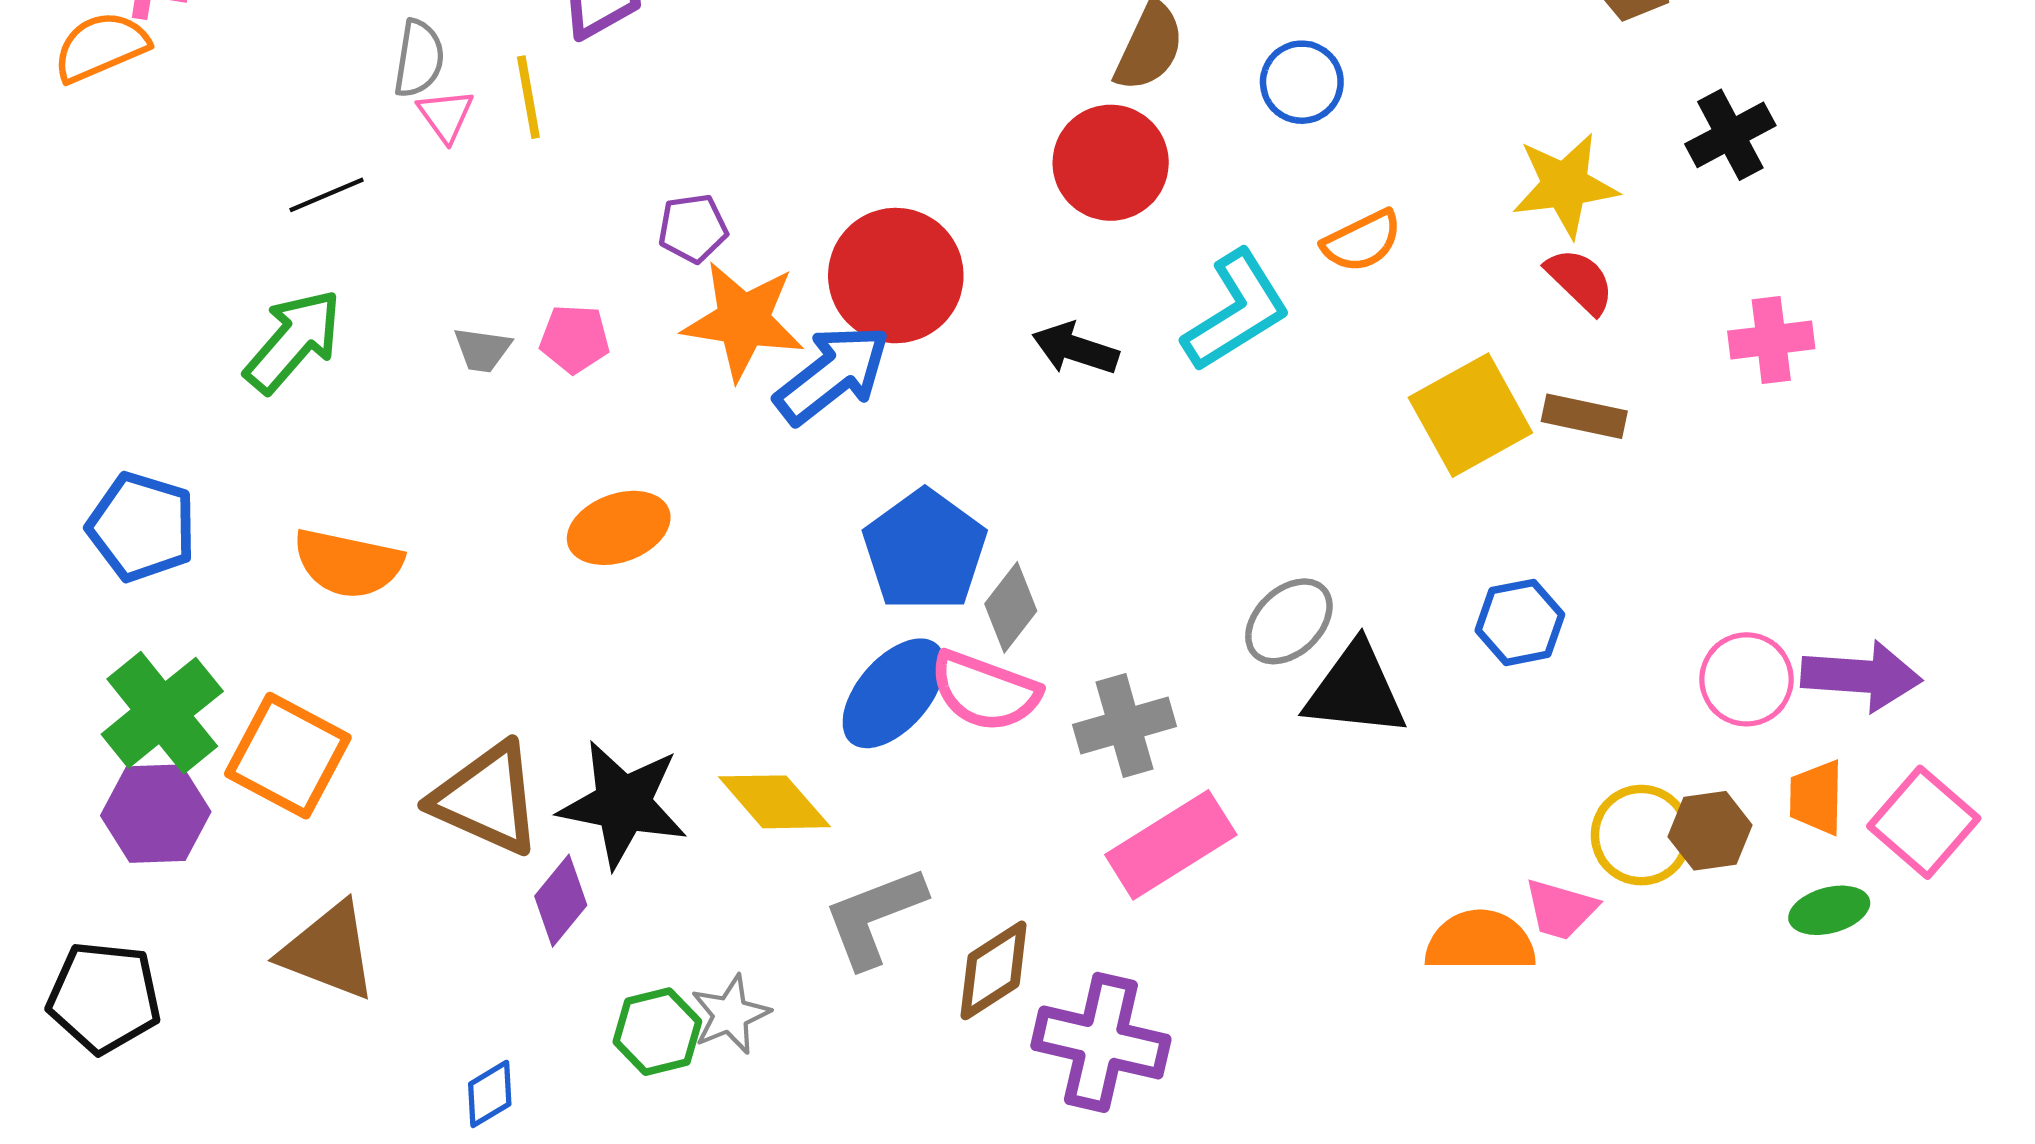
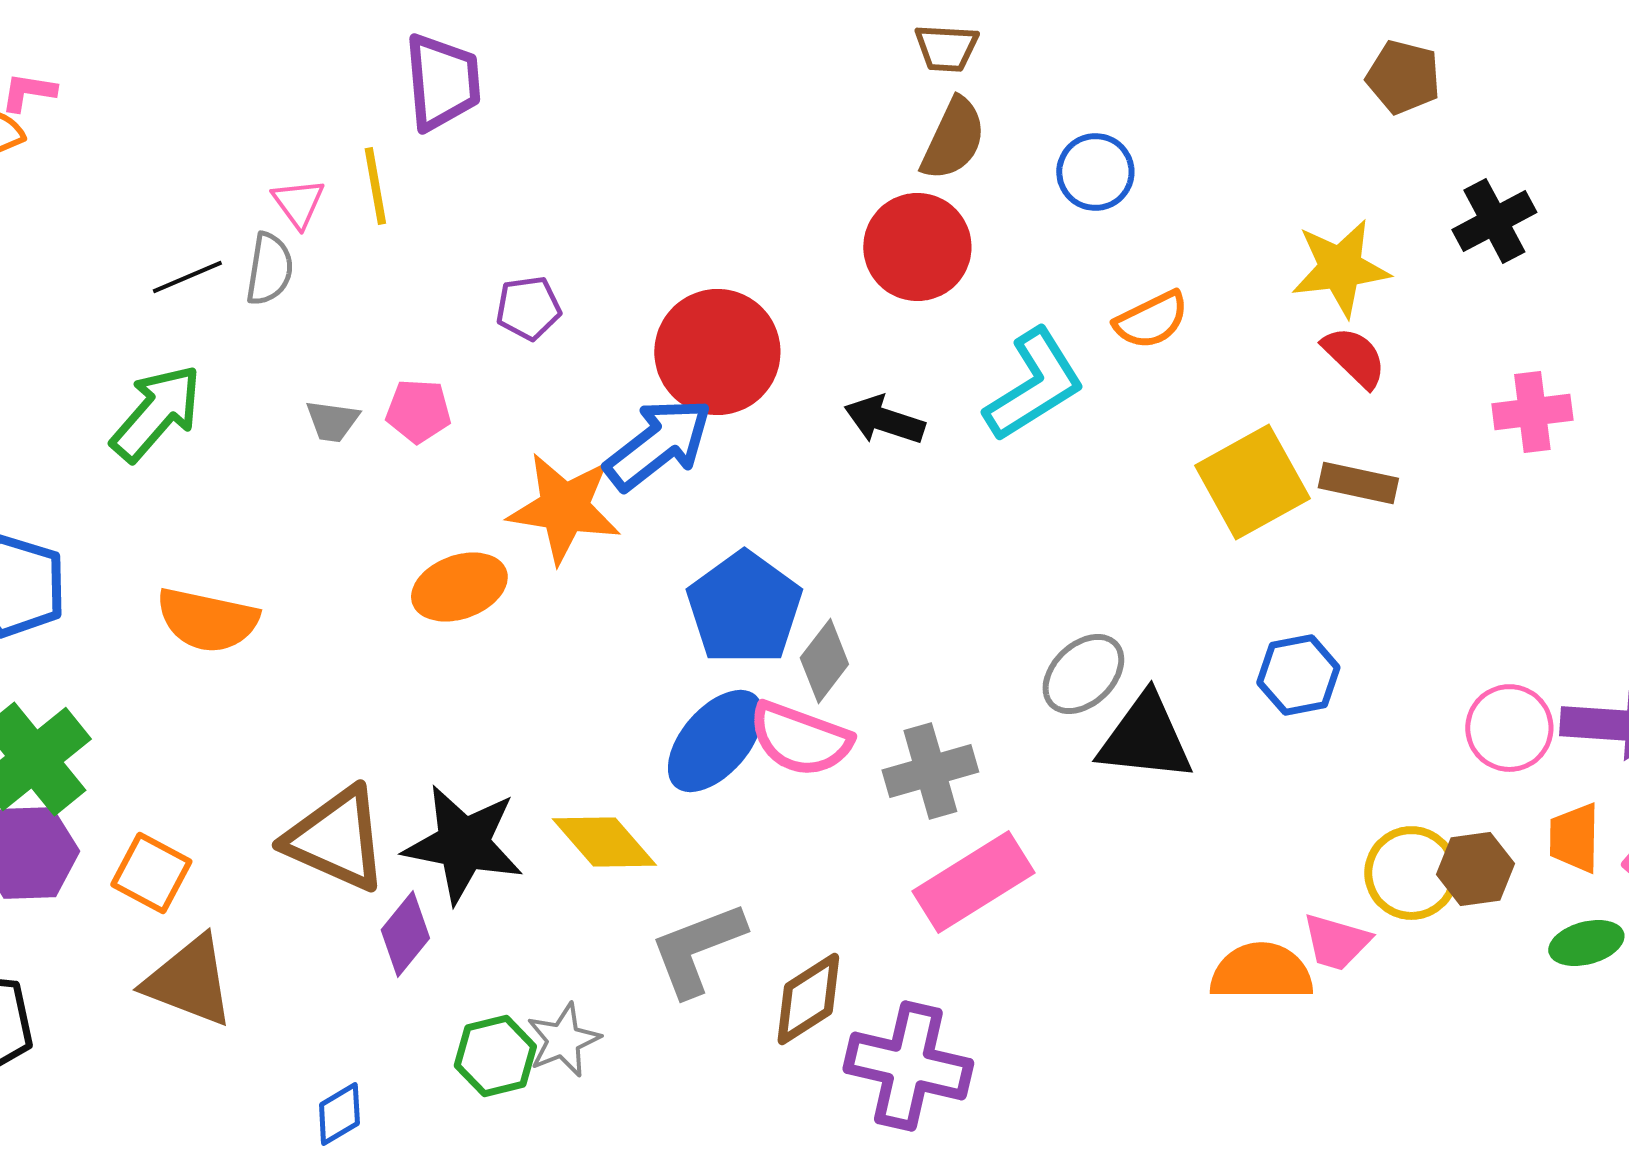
gray semicircle: (419, 59) -> (269, 269), moved
orange star: (743, 321) -> (564, 508), moved
orange square: (288, 756) -> (151, 873), moved, size x0.7

